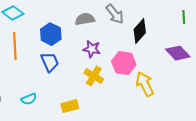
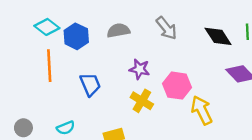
gray semicircle: (85, 19) -> (118, 30), moved
black diamond: (140, 31) -> (218, 36), moved, turned -75
blue hexagon: (51, 34) -> (76, 36), moved

